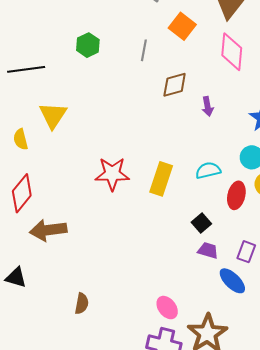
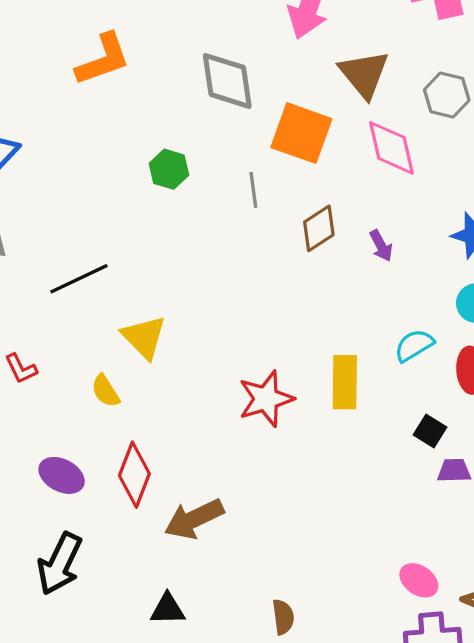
orange square: (182, 26) -> (301, 133), size x1.4
green hexagon: (88, 45) -> (169, 169), moved

